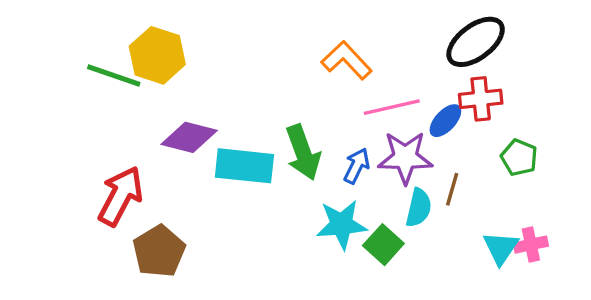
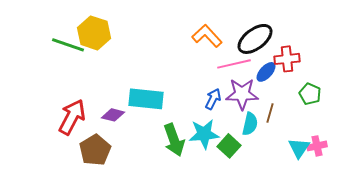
black ellipse: (476, 42) -> (255, 39), moved
purple diamond: (189, 137) -> (113, 115), moved, size x0.7
green arrow: (303, 152) -> (174, 140), moved

